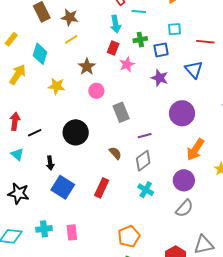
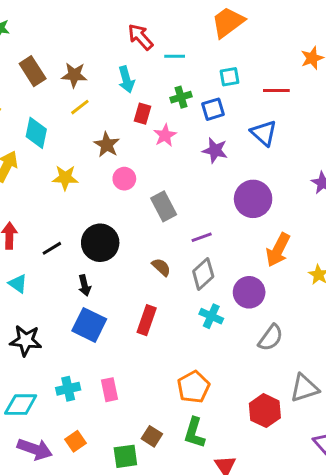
cyan arrow: (116, 24) -> (126, 80), moved
black line: (35, 133) -> (52, 248), moved
black arrow: (50, 163) -> (85, 285), moved
purple circle: (184, 180) -> (249, 292), moved

